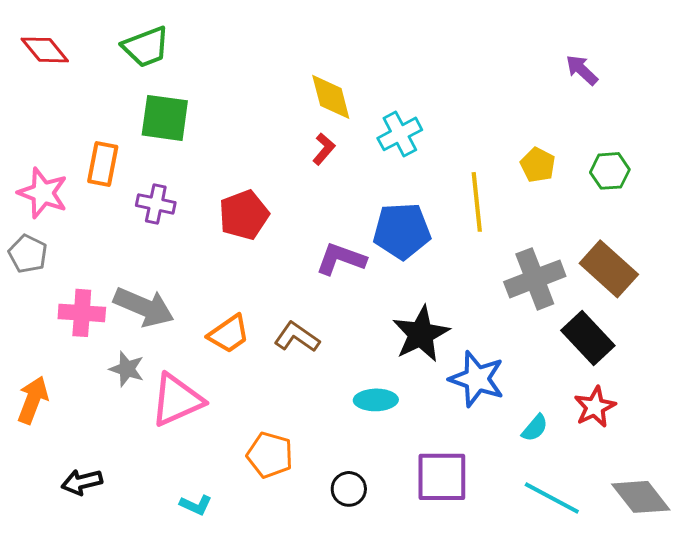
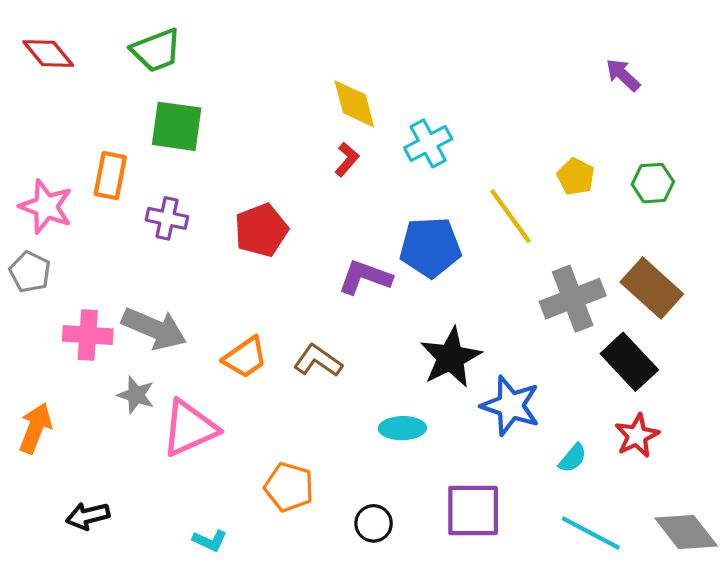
yellow line: (477, 202) -> (511, 216), turned -30

